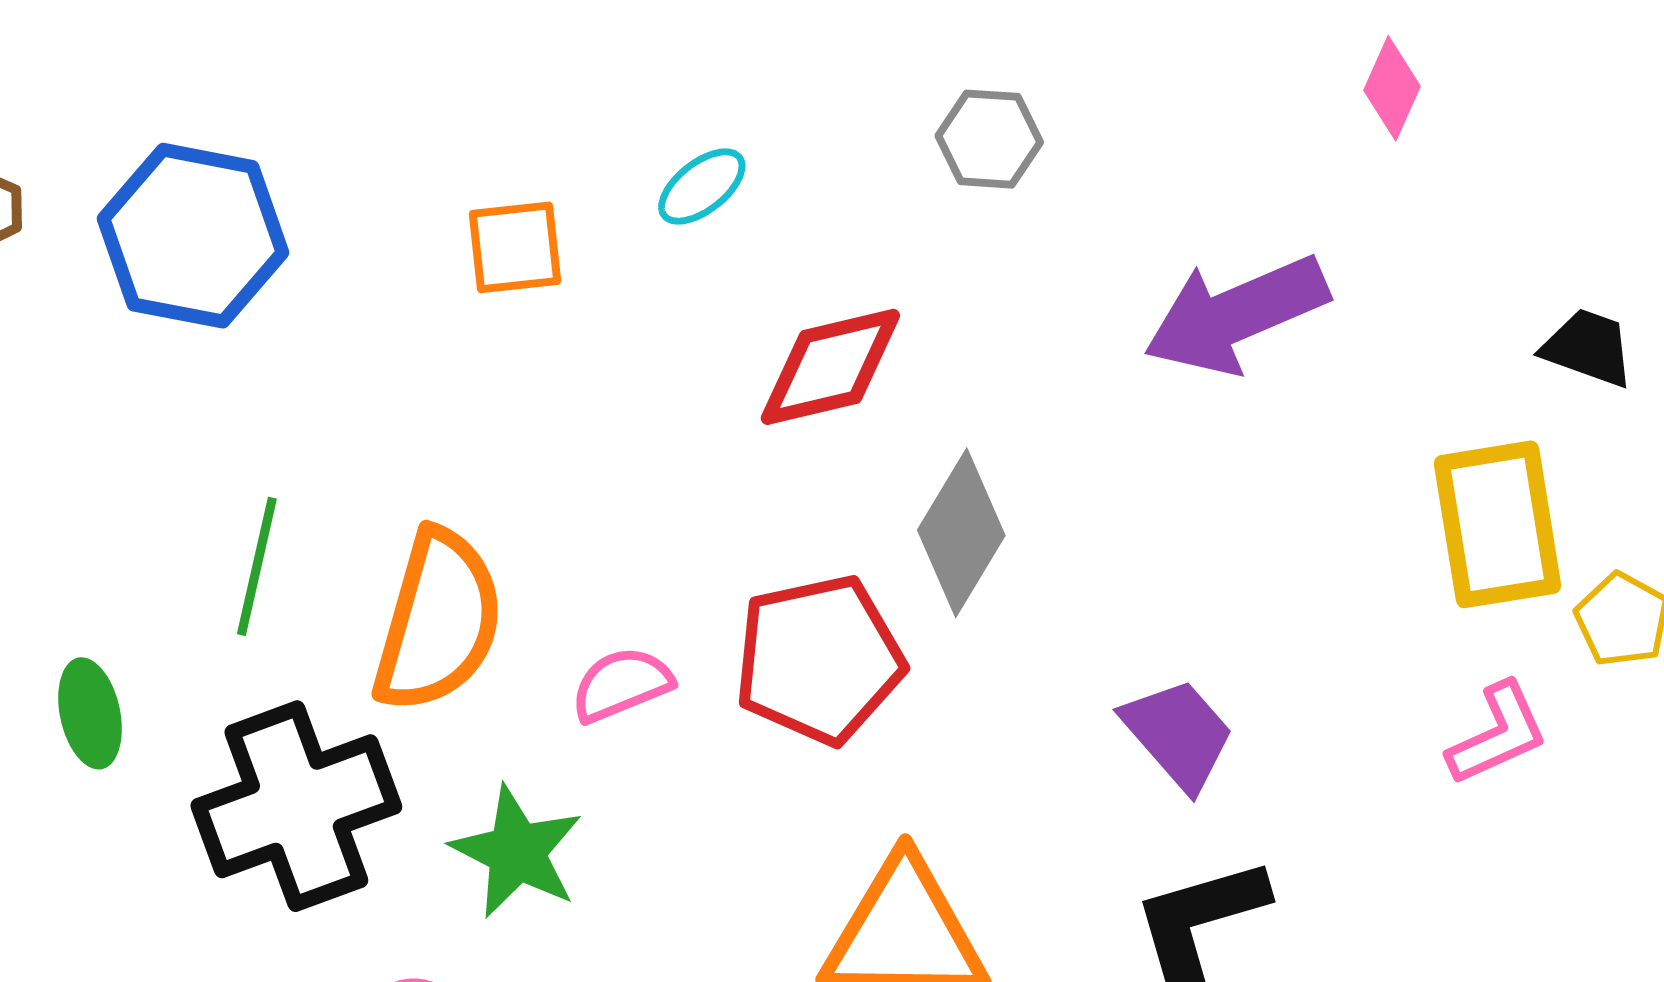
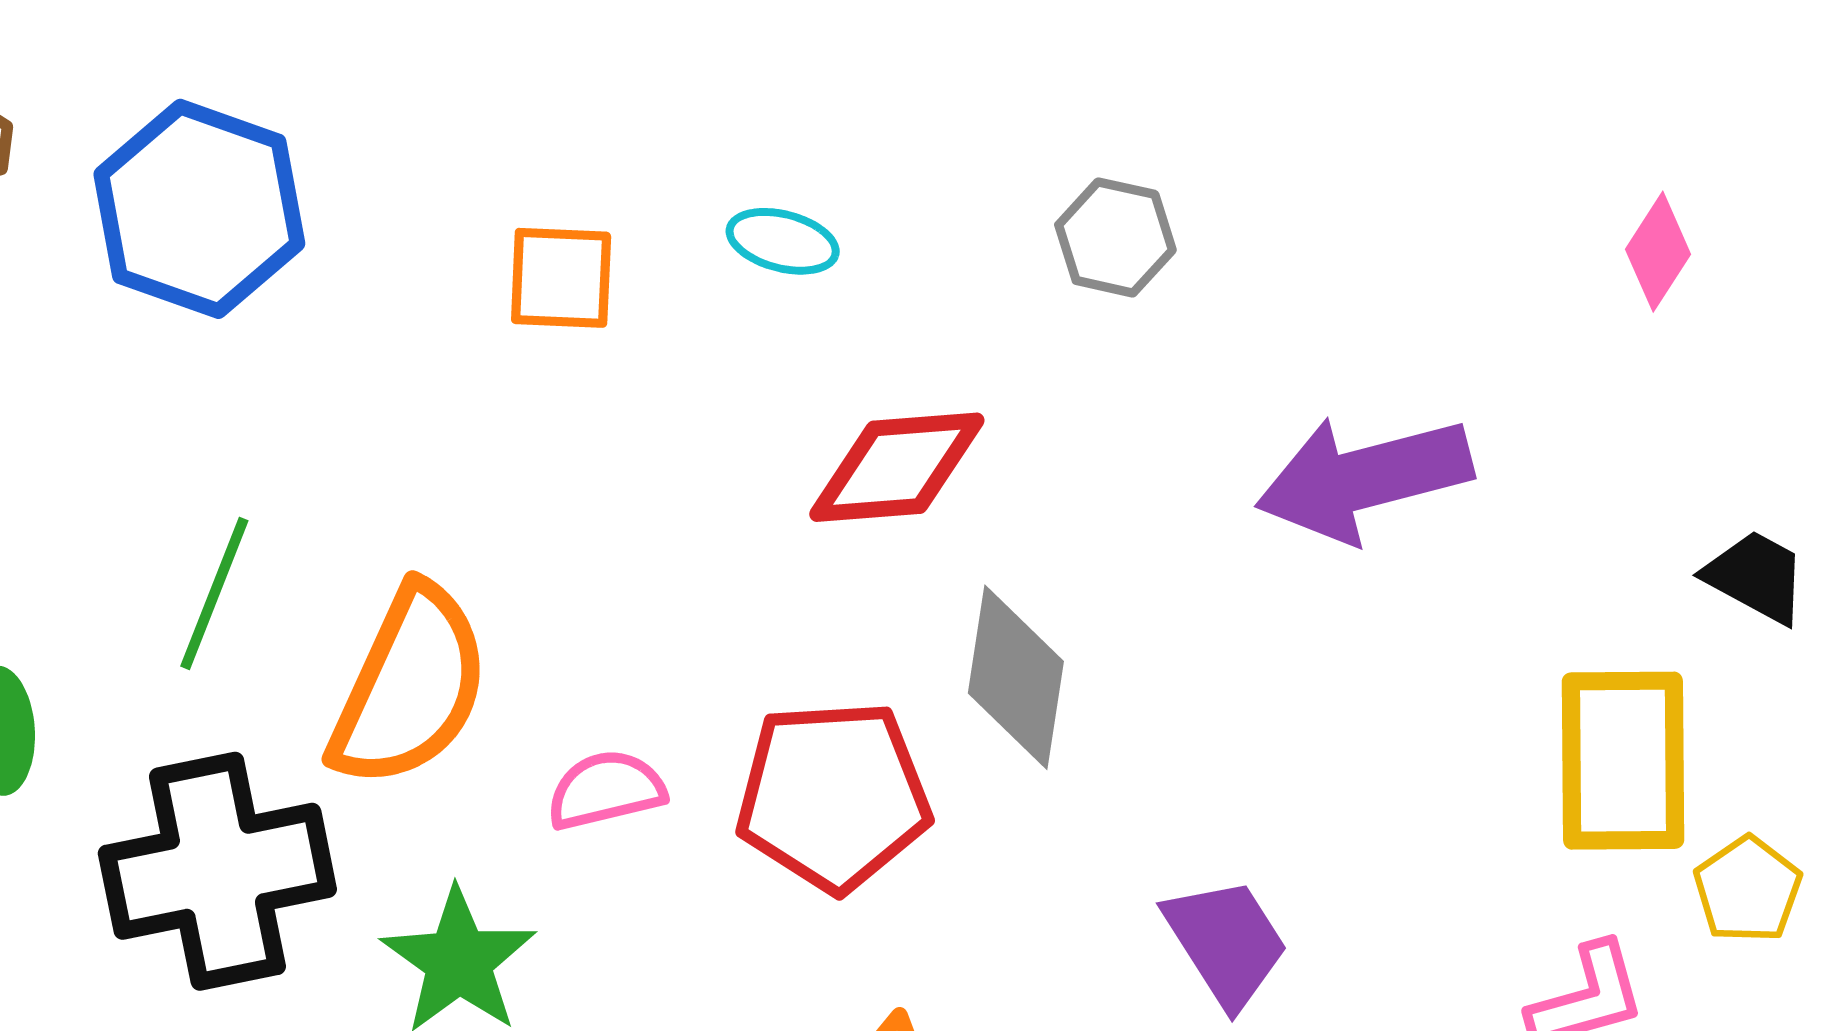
pink diamond: (1392, 88) -> (1658, 252), moved
cyan ellipse: (702, 187) -> (783, 241), turned 44
gray diamond: (961, 533) -> (1016, 677), turned -31

